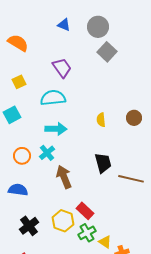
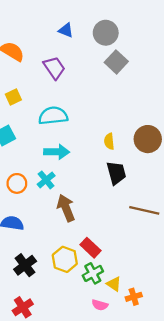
purple trapezoid: (62, 68) -> (54, 68), moved
brown circle: (134, 118) -> (148, 139), size x1.5
black trapezoid: (103, 163) -> (116, 173), moved

